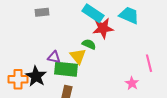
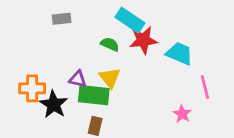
cyan trapezoid: (129, 15) -> (179, 54), moved
green semicircle: (89, 44) -> (110, 44), moved
orange cross: (18, 79) -> (32, 88), moved

